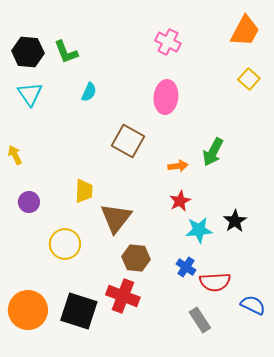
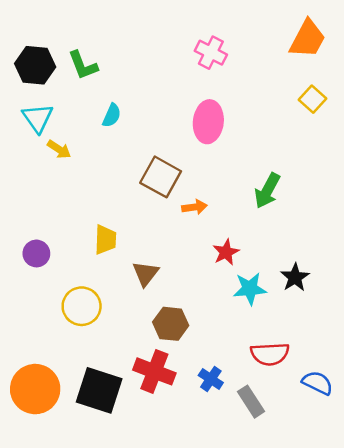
yellow arrow: (15, 155) -> (59, 149), moved, turned 150
orange arrow: (178, 166) -> (195, 207), moved
brown triangle: (116, 218) -> (146, 274), size x0.7
blue cross: (186, 267) -> (211, 379), moved

